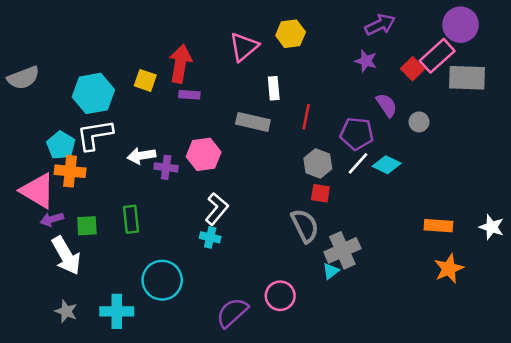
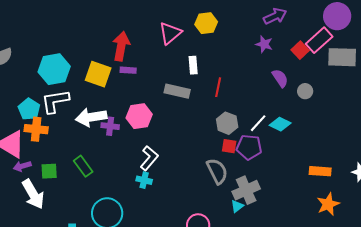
yellow square: (145, 80) -> (98, 74), moved, size x1.5
purple pentagon: (357, 134) -> (249, 147), moved
white arrow: (141, 156) -> (91, 117), size x1.4
green rectangle: (131, 219) -> (83, 166), turned -30

